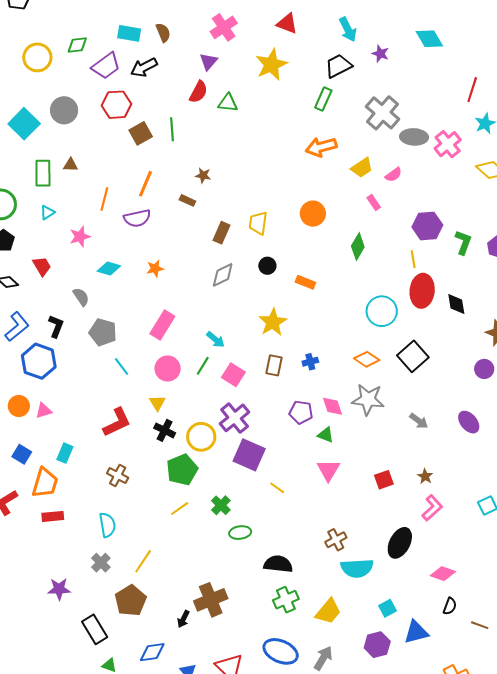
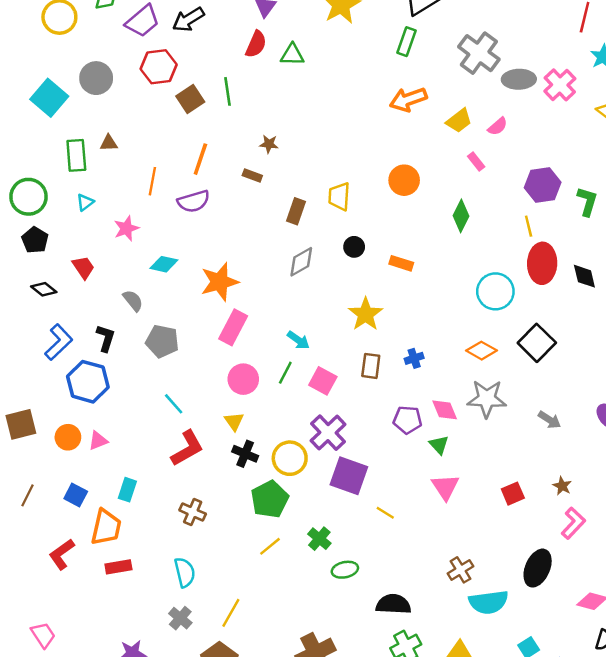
orange star: (155, 268) -> (220, 282), moved, size x1.8
cyan line: (122, 367) -> (174, 404), moved
green triangle: (326, 435) -> (439, 445), turned 30

